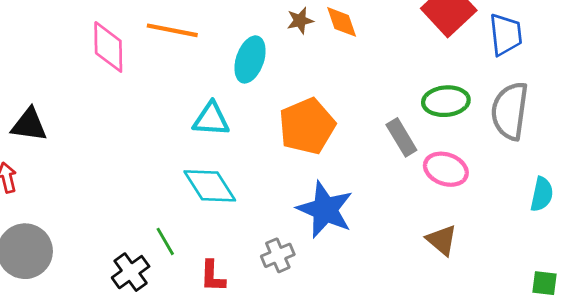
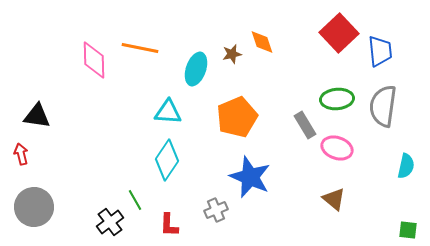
brown star: (300, 21) -> (232, 54), moved
cyan diamond: (210, 186) -> (167, 160), turned 66

